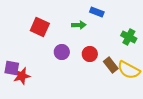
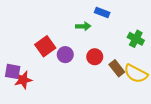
red square: (40, 27) -> (45, 46), moved, turned 30

